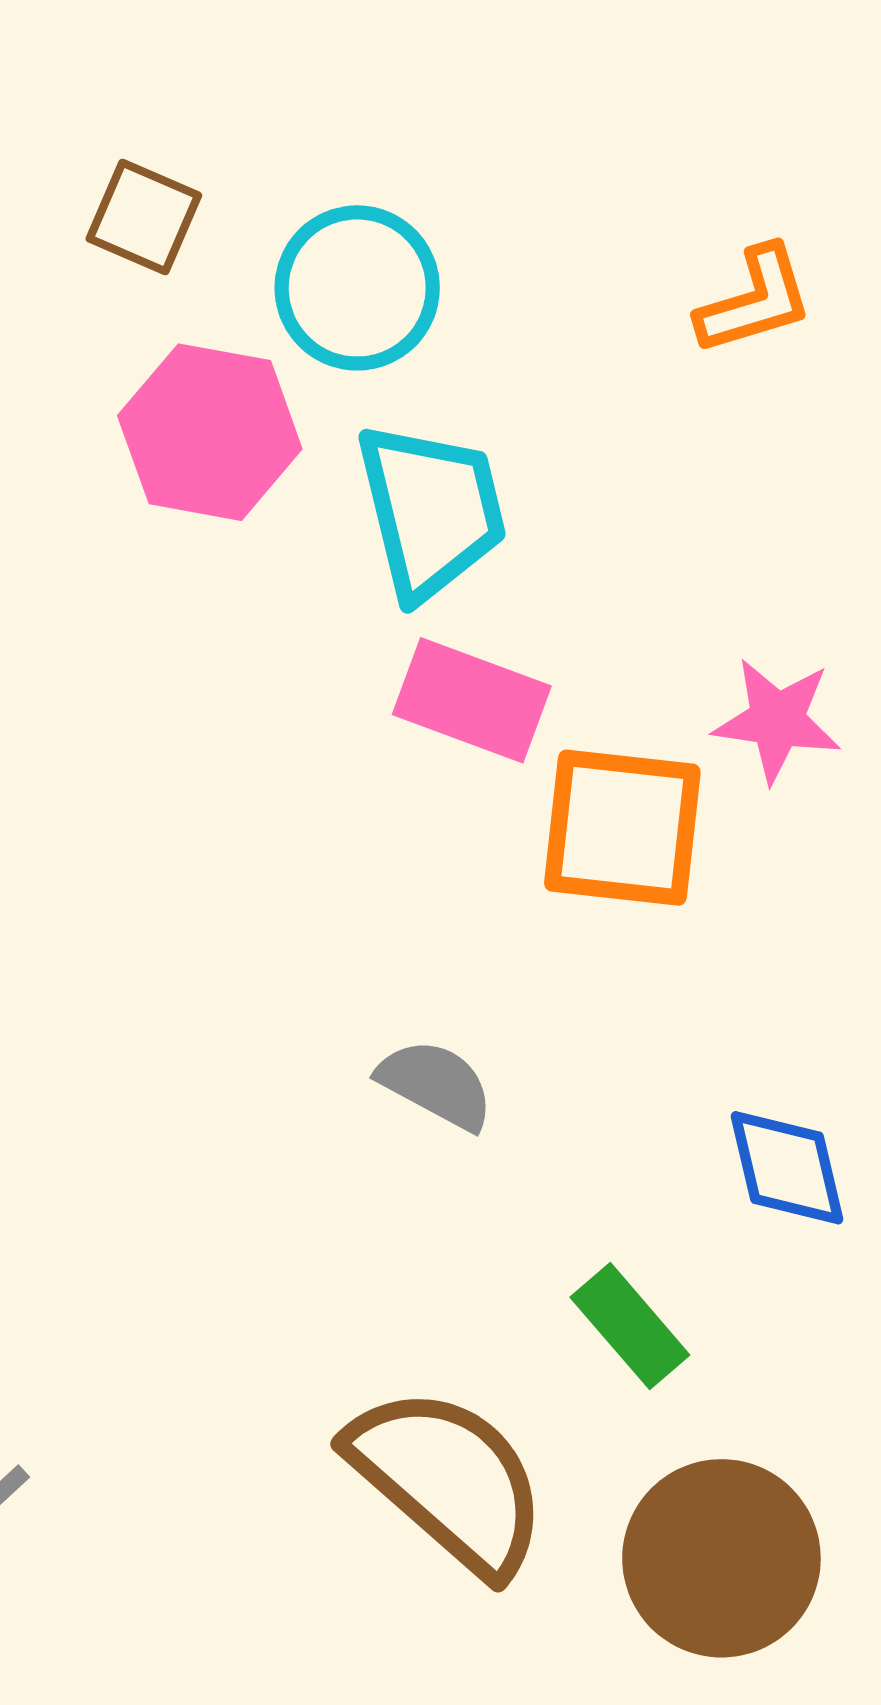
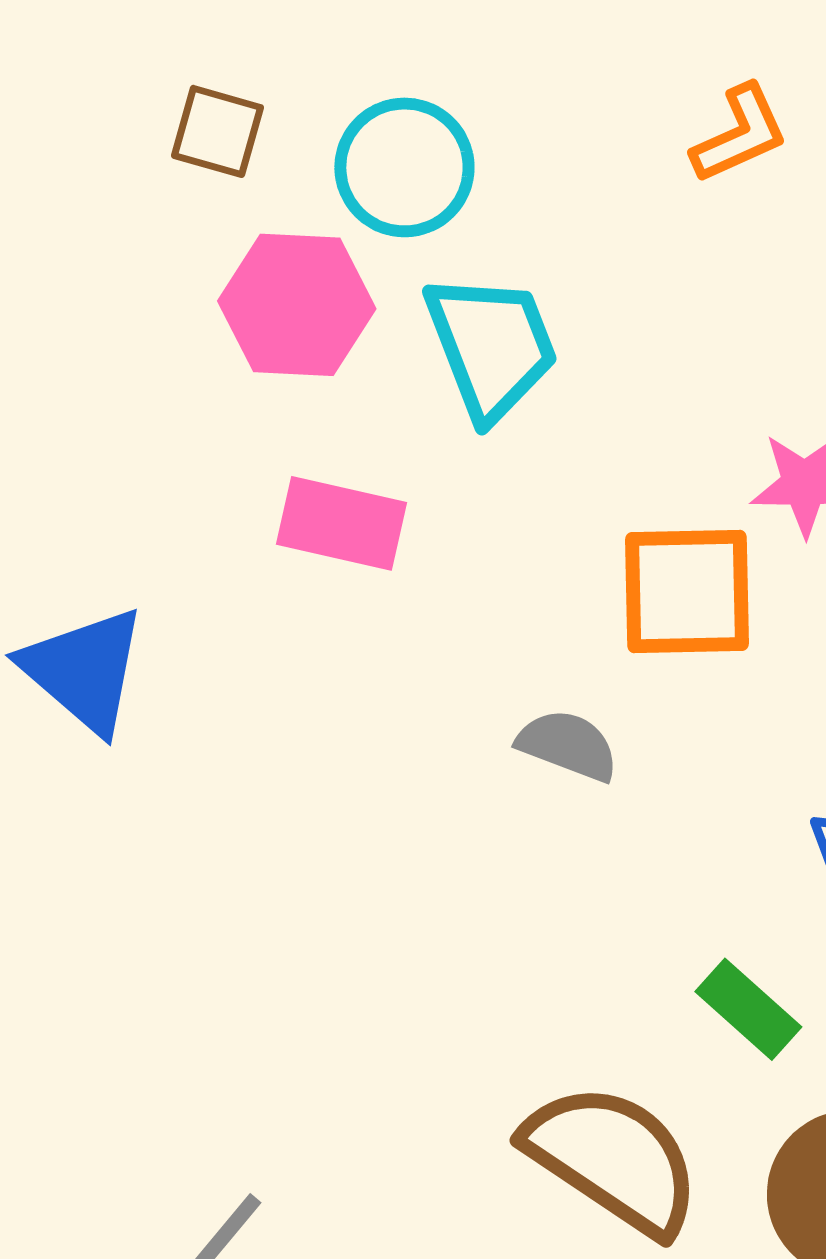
pink rectangle: (472, 700) -> (342, 523), moved
gray semicircle: (436, 1084) -> (568, 745), moved

